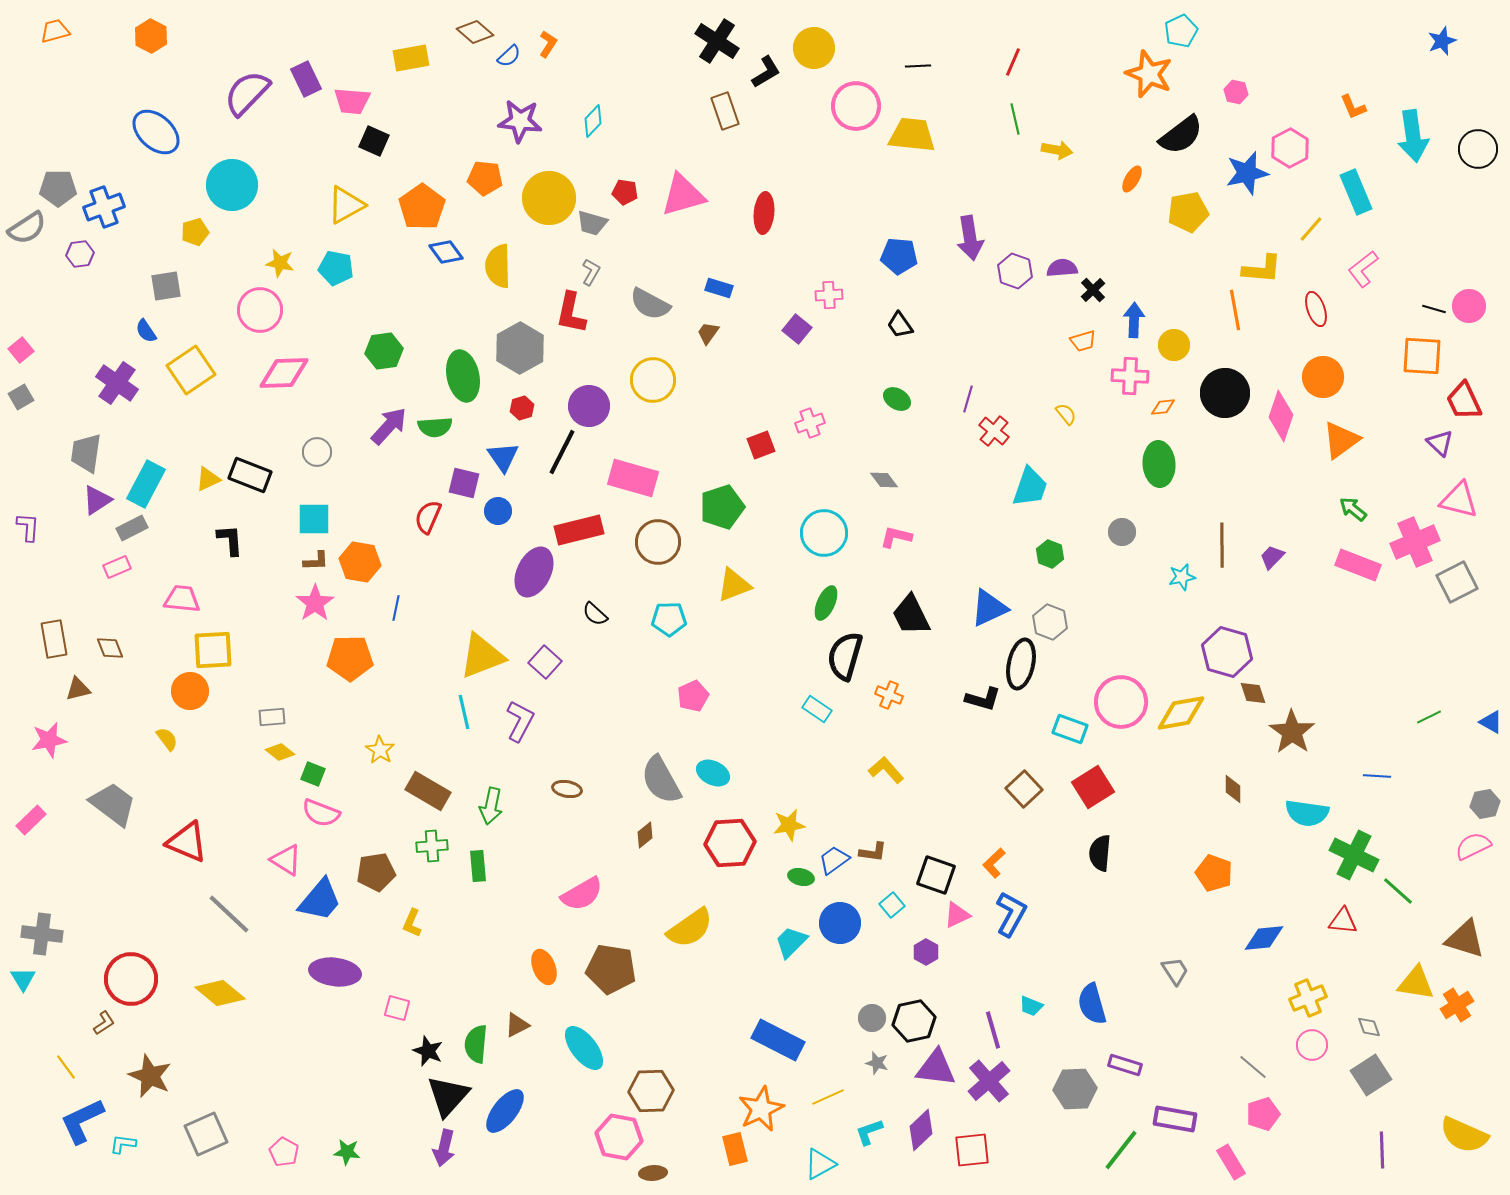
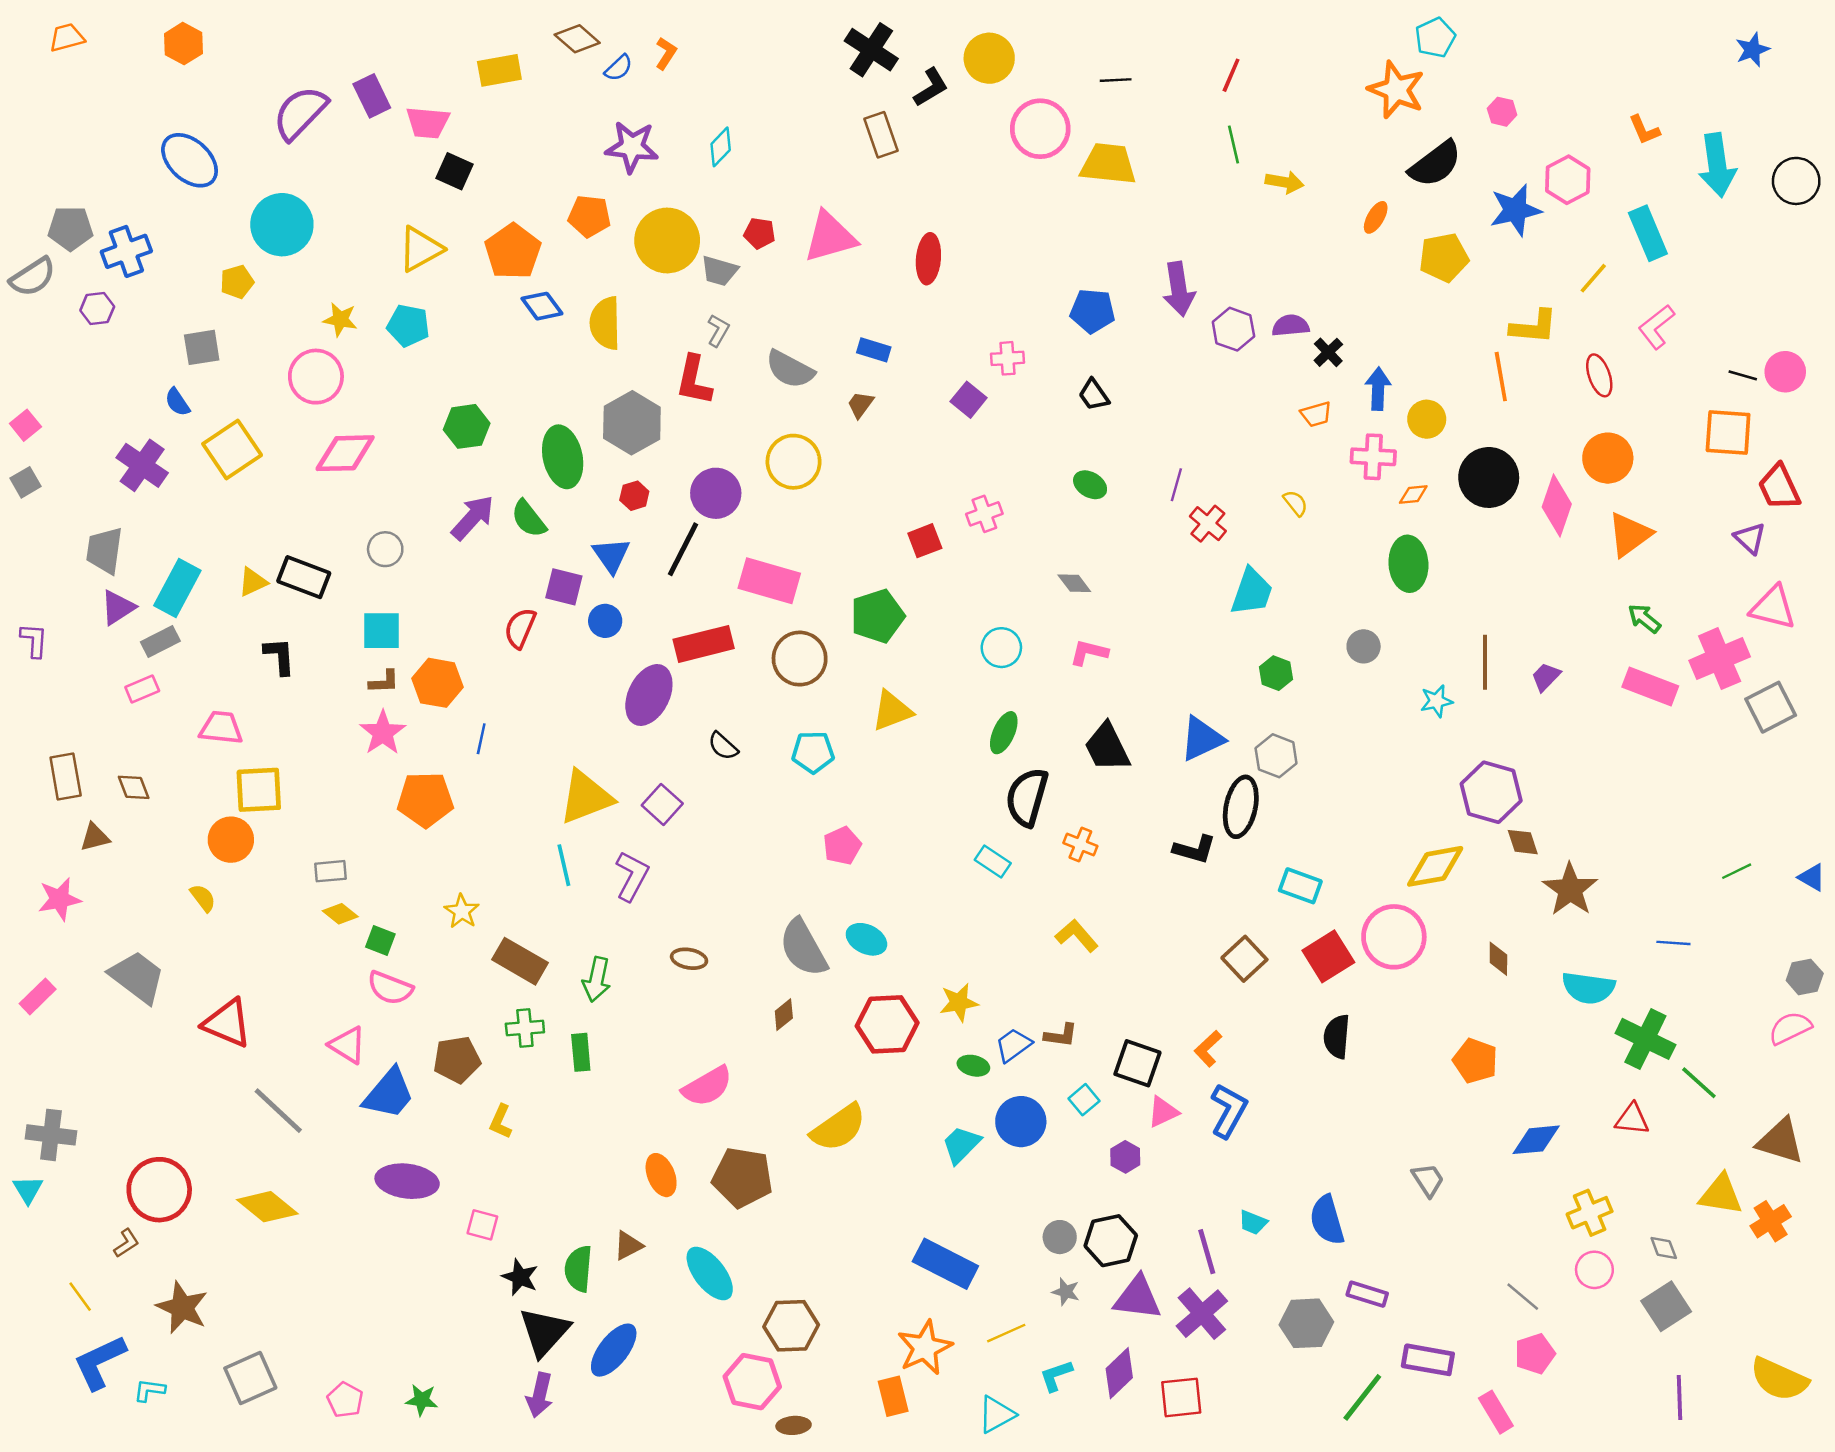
green semicircle: (435, 427) -> (529, 519), turned 56
cyan circle: (824, 533) -> (1001, 648), size x0.7
pink circle: (1121, 702) -> (1394, 937), moved

